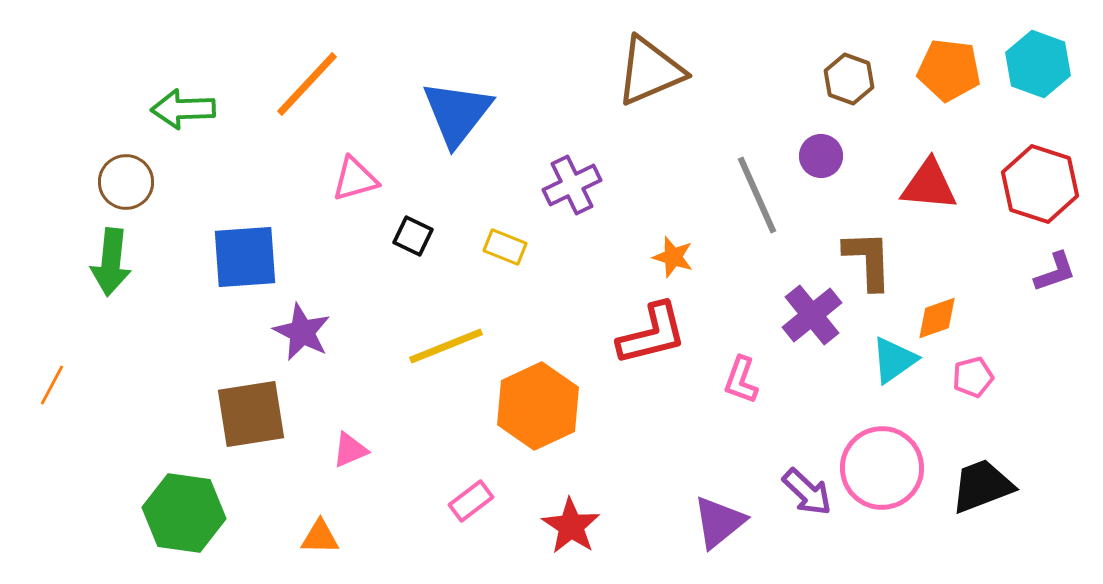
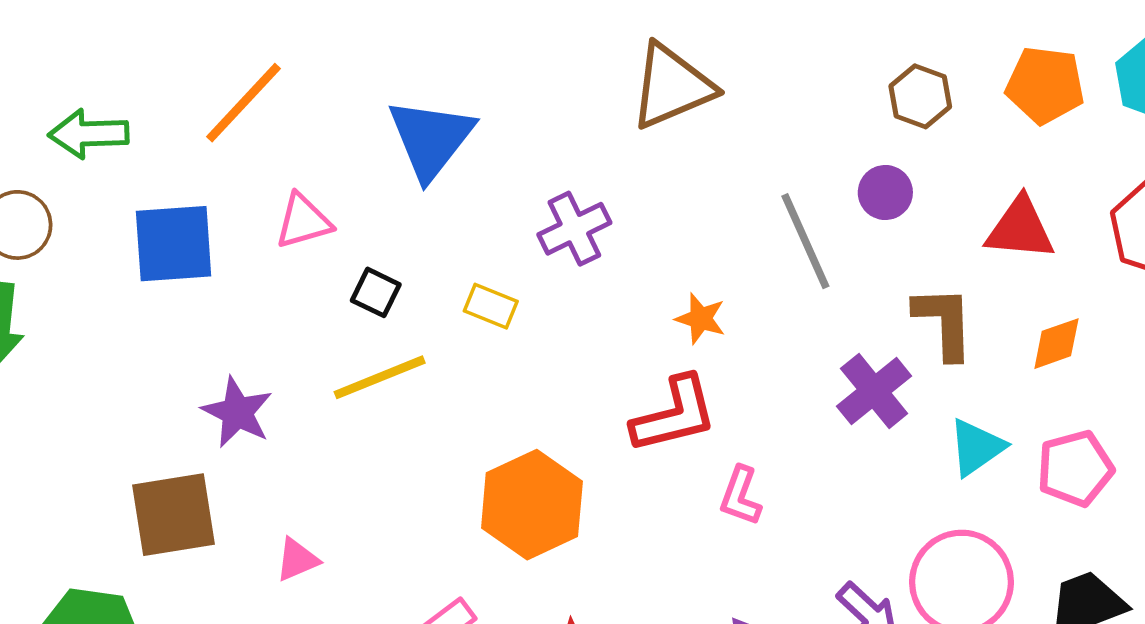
blue square: (245, 257) -> (174, 244), moved
orange diamond: (937, 318) -> (1056, 344), moved
yellow line: (446, 346) -> (380, 377), moved
pink pentagon: (973, 377) -> (1075, 468), size x1.5
pink L-shape: (741, 380) -> (740, 496), moved

